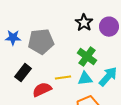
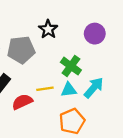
black star: (84, 23) -> (48, 29), moved

